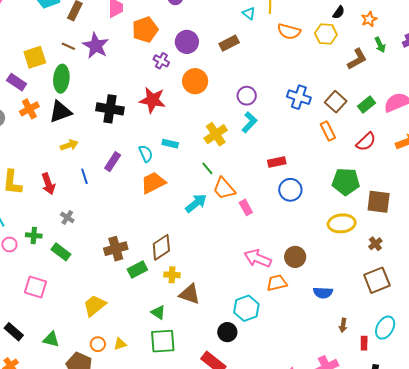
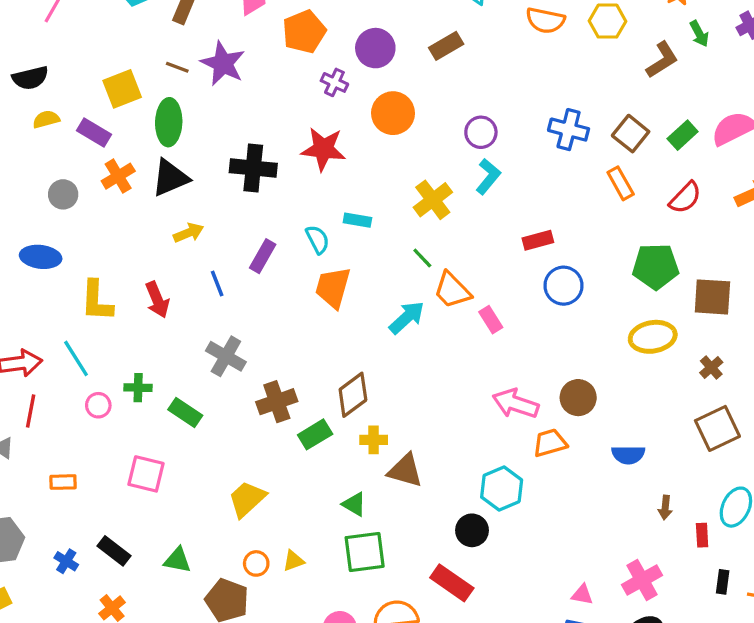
orange trapezoid: (153, 183) -> (333, 288), turned -44
gray cross: (67, 217) -> (226, 356), moved, size x1.6

